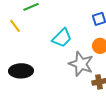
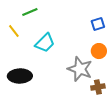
cyan trapezoid: (62, 38) -> (45, 43), moved

